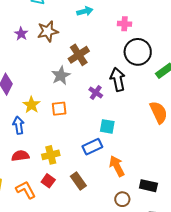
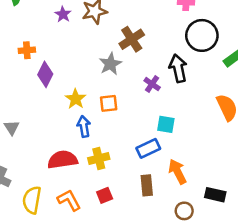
blue arrow: (19, 125) -> (84, 126), moved
red semicircle: (20, 156) -> (63, 160), size x1.4
red square: (48, 181) -> (105, 195), moved, turned 32
brown rectangle: (78, 181) -> (147, 185), moved, turned 30

